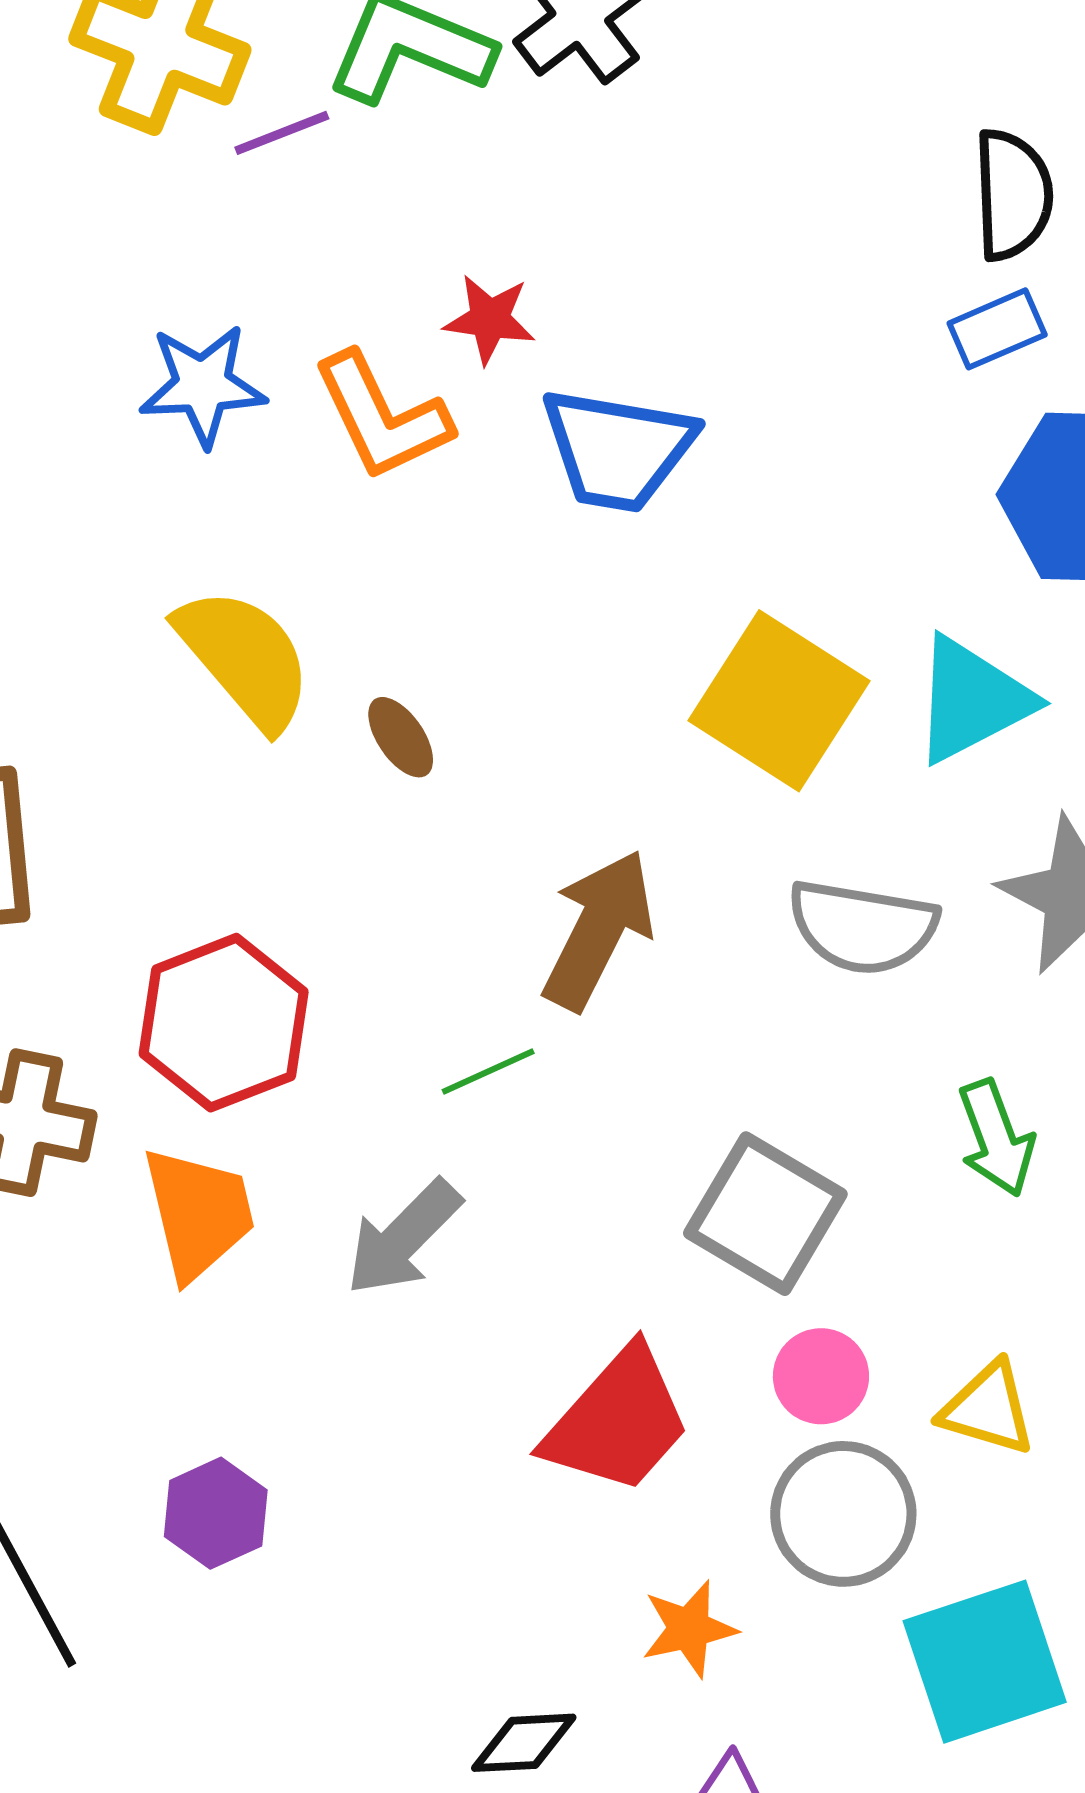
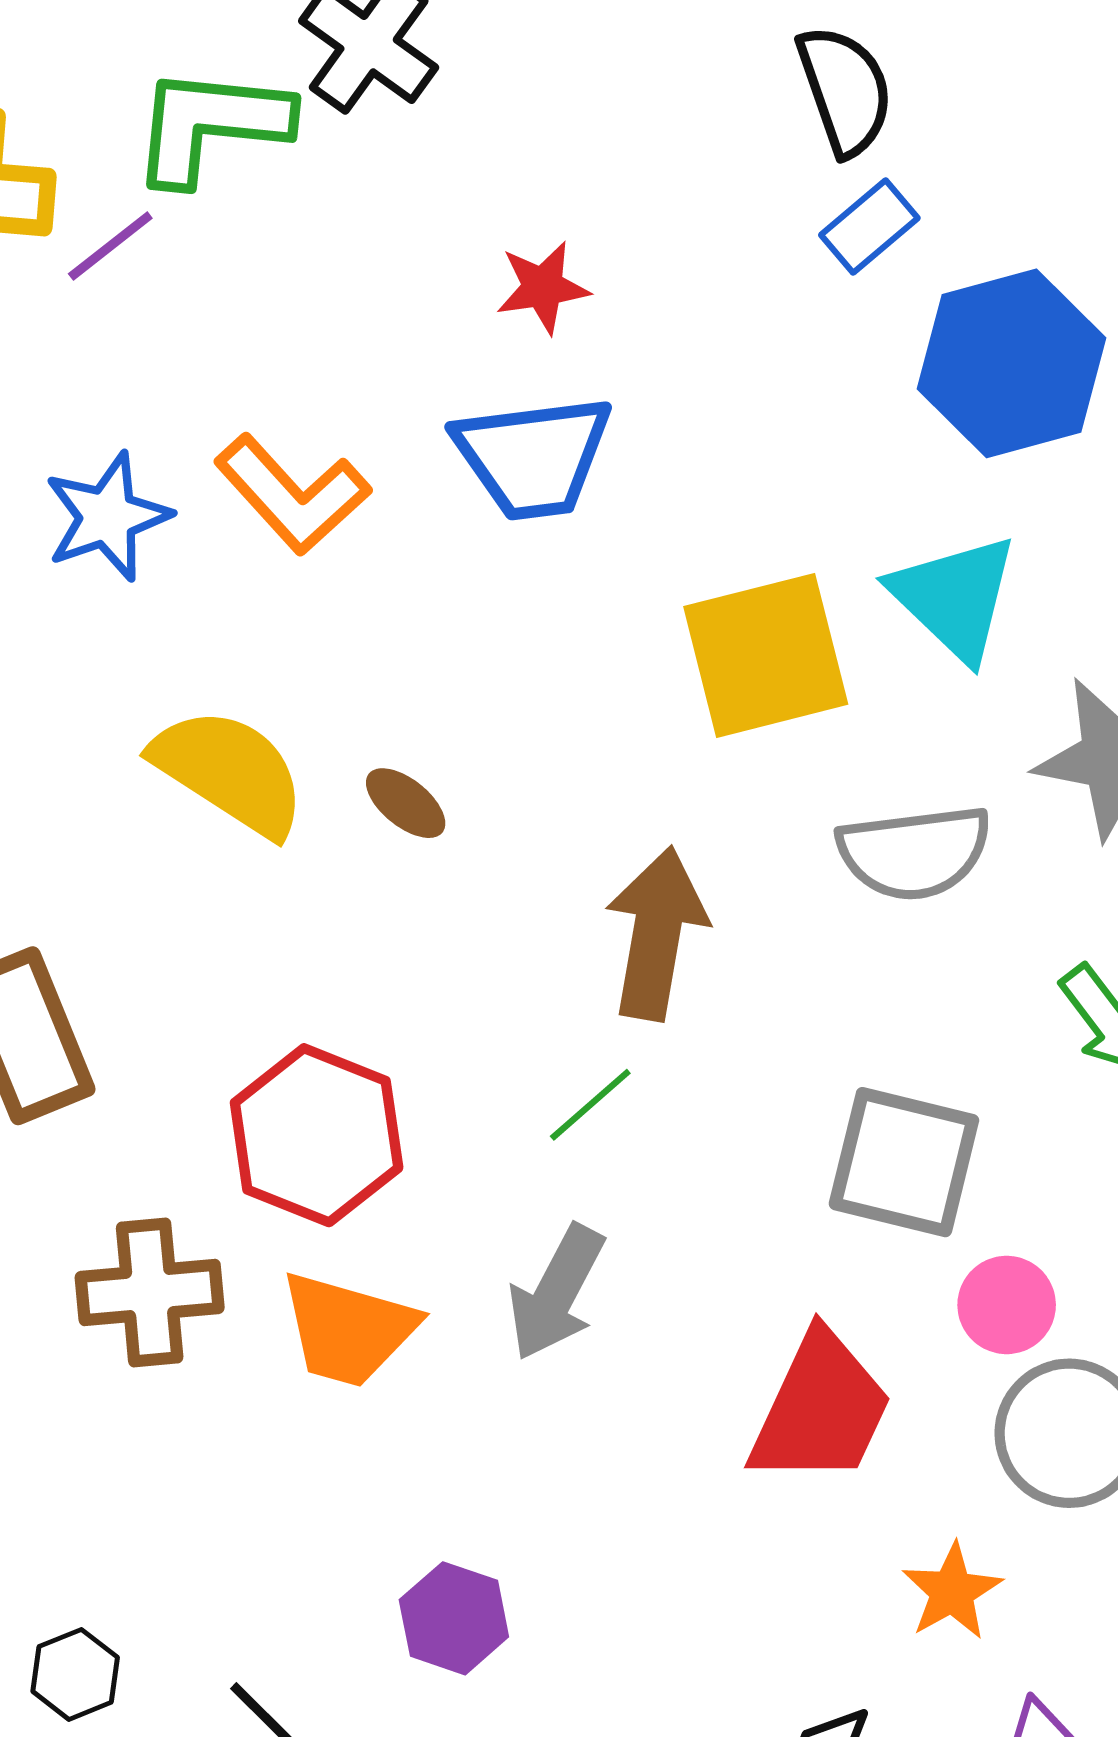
red star: (490, 319) -> (543, 287), moved
cyan triangle: (972, 700) -> (954, 598), turned -32
yellow square: (779, 701) -> (766, 655), turned -30
orange trapezoid: (198, 1213) -> (348, 1329), turned 136

